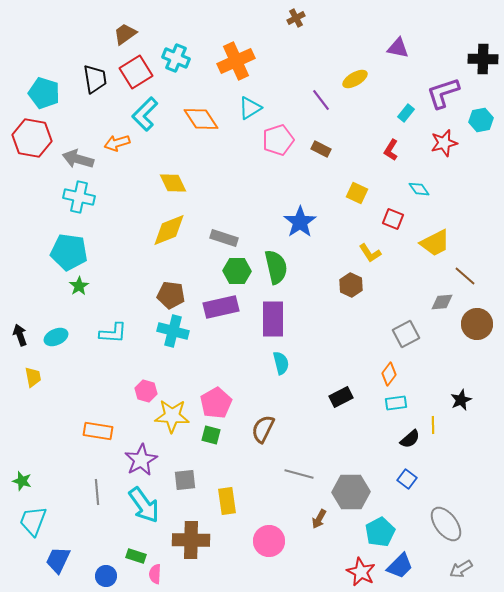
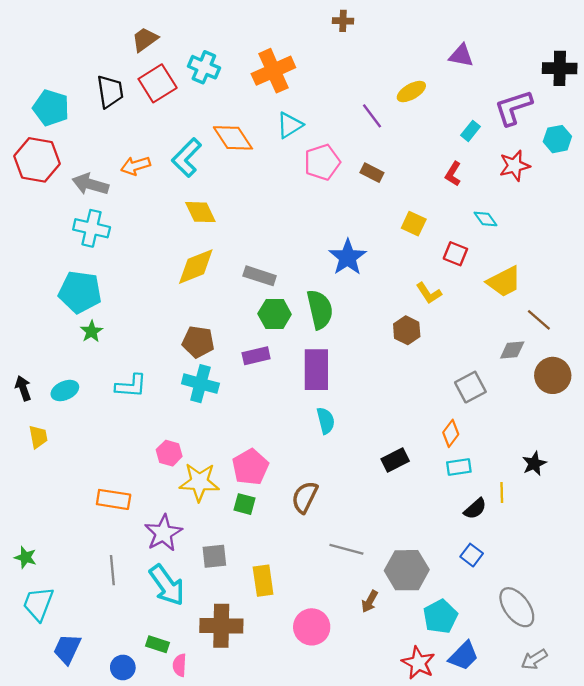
brown cross: (296, 18) -> (343, 21), turned 30
cyan L-shape: (145, 114) -> (187, 158), moved
purple rectangle: (221, 307) -> (256, 356), size x0.7

